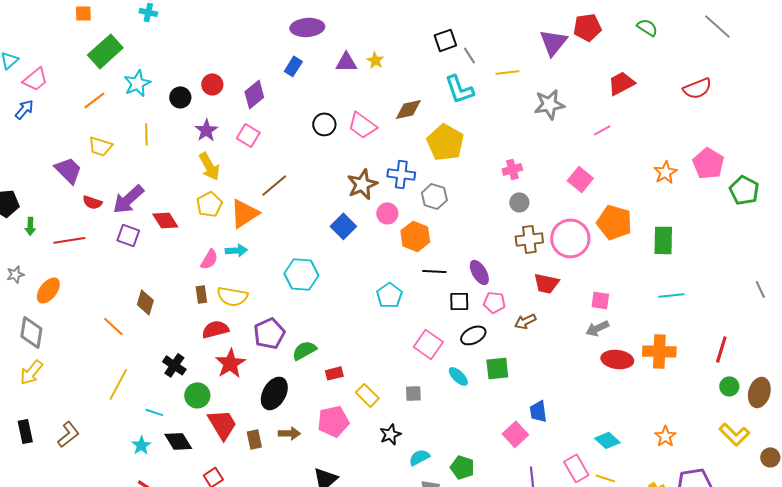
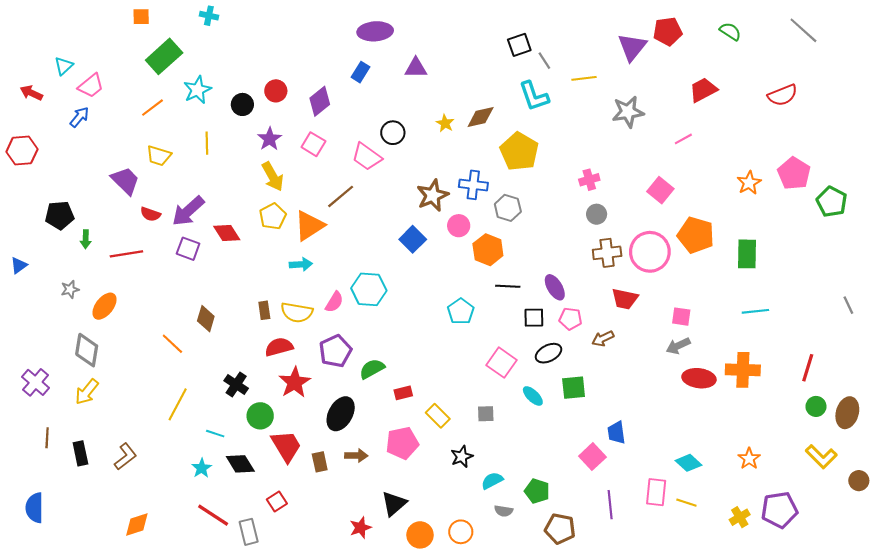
yellow star: (375, 60) -> (445, 123), moved
pink trapezoid: (362, 125) -> (367, 157), moved
pink semicircle: (209, 259) -> (334, 302), moved
pink rectangle: (576, 468) -> (656, 492), turned 36

